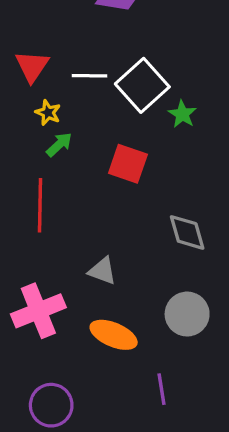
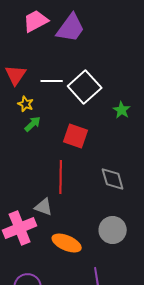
green star: (182, 114) -> (122, 110), moved
red line: (40, 205) -> (61, 177), moved
gray triangle: (102, 271) -> (44, 207), moved

